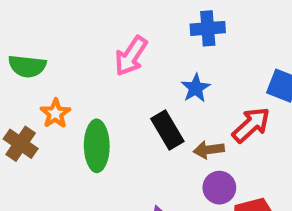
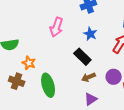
green ellipse: (97, 146) -> (48, 85), moved
brown arrow: (209, 150) -> (88, 77), moved

